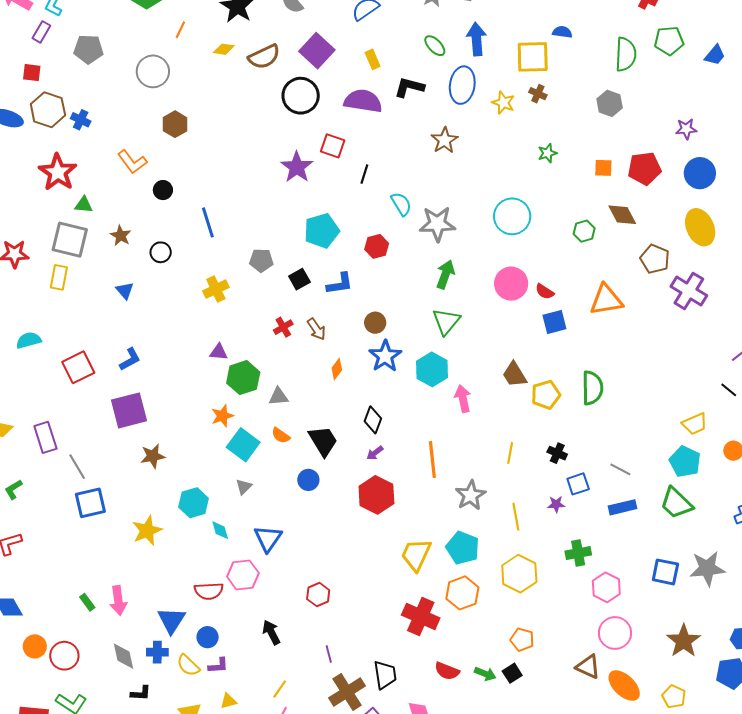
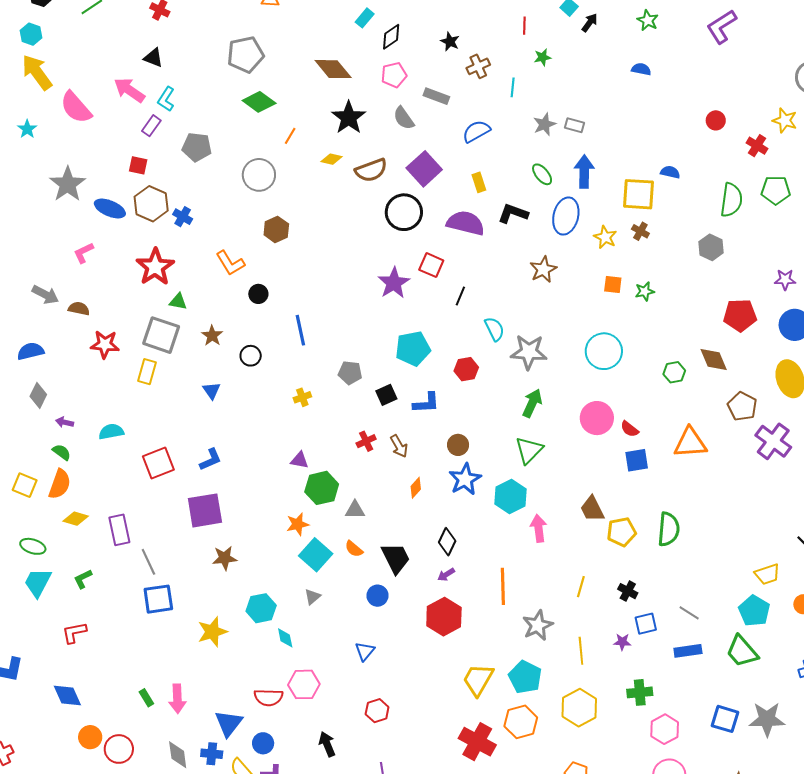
orange square: (603, 168) -> (613, 284), moved
yellow cross: (216, 289) -> (302, 397), size x0.7
blue triangle: (268, 538) -> (365, 651), moved, size x0.7

